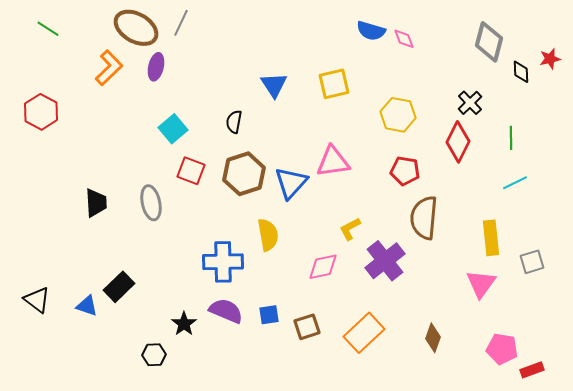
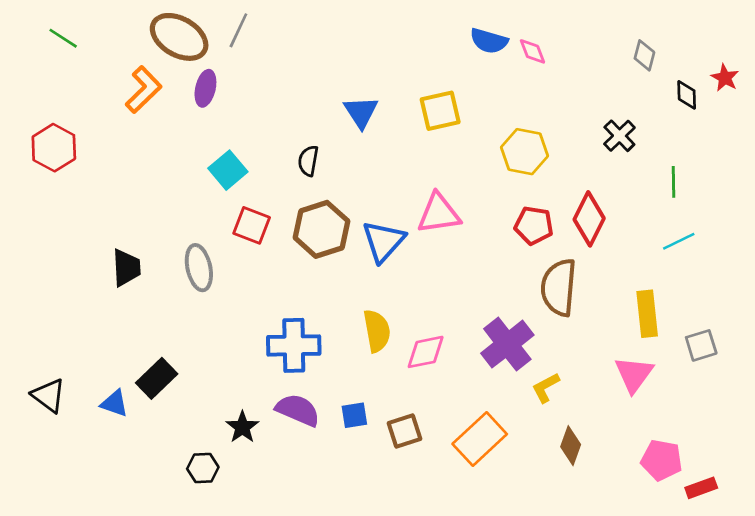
gray diamond: (489, 42) -> (644, 55), size x0.6
red star: (550, 59) -> (725, 78), turned -30
red diamond: (458, 142) -> (589, 219), moved
yellow L-shape: (350, 229) -> (546, 388), moved
yellow semicircle: (268, 235) -> (377, 331), moved

